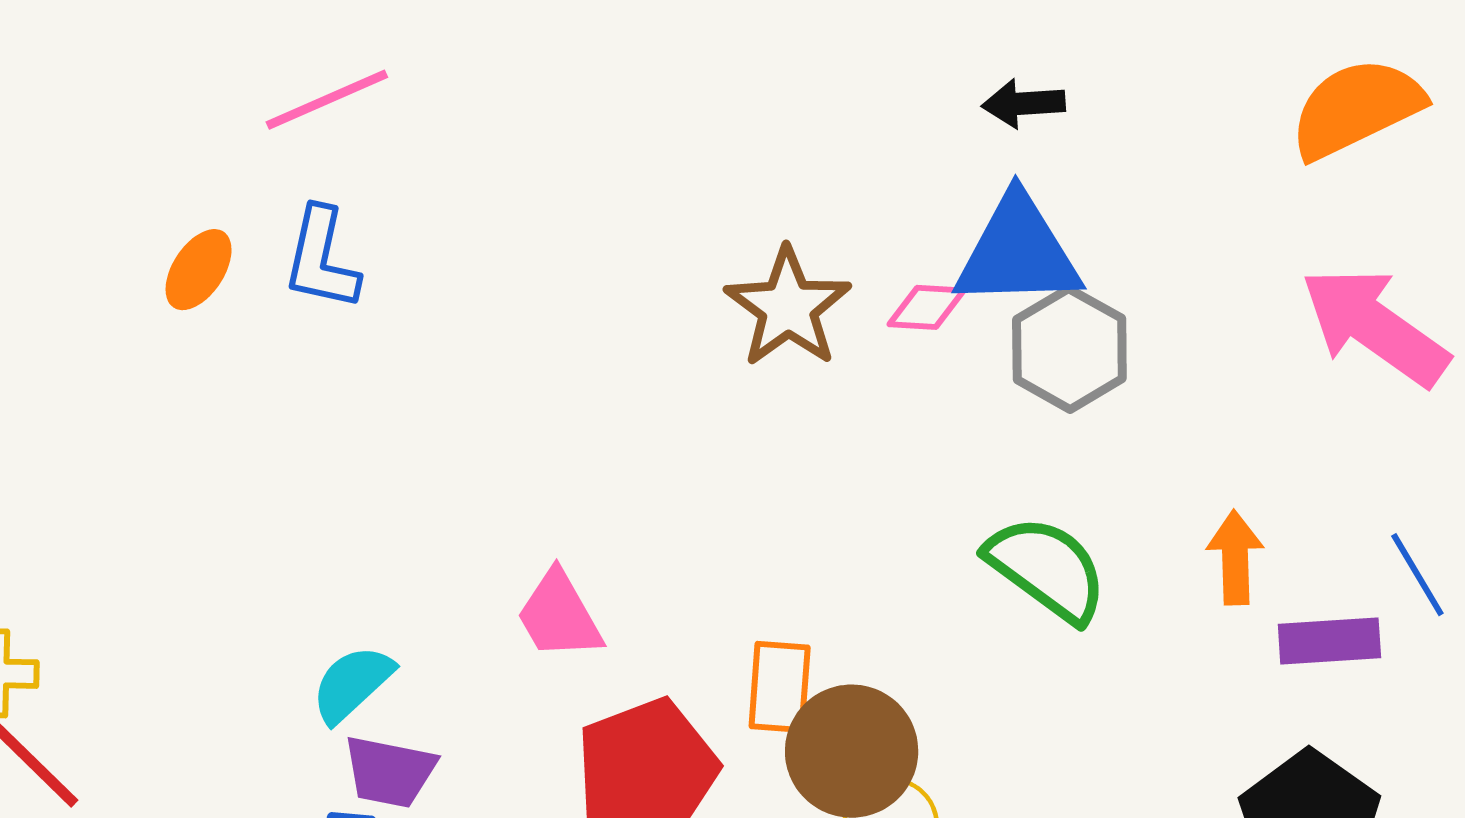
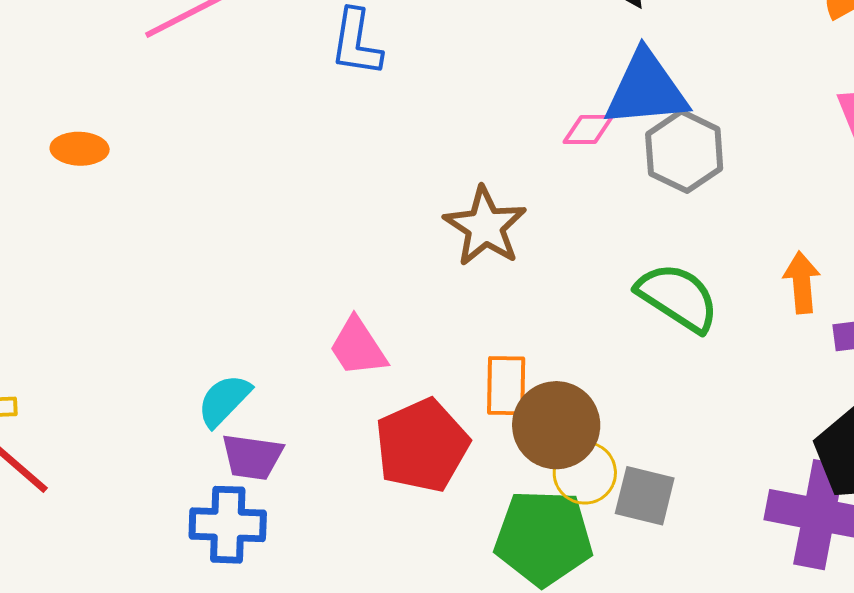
blue L-shape: (321, 259) -> (356, 43), moved
orange ellipse: (199, 270) -> (80, 149), moved, turned 62
brown star: (788, 307) -> (485, 226), moved

